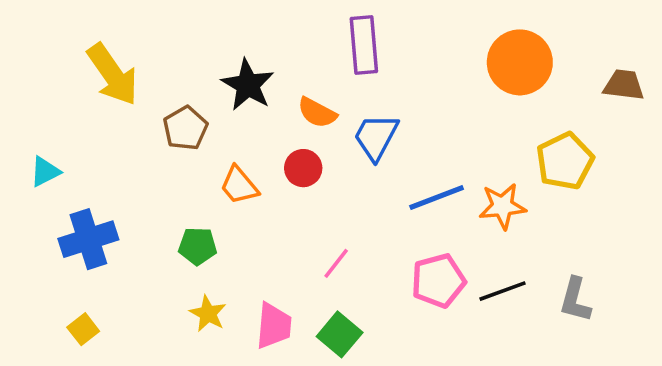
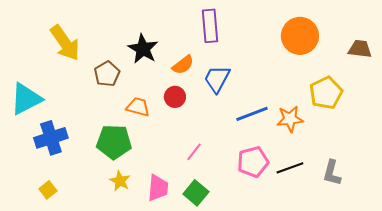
orange semicircle: (317, 113) -> (183, 65), turned -65
cyan triangle: (45, 172) -> (26, 99), size x1.8
orange trapezoid: (239, 185) -> (138, 107), turned 145
green pentagon: (198, 246) -> (114, 142), size x1.6

